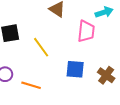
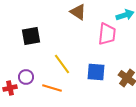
yellow line: (41, 47) -> (62, 64), moved

